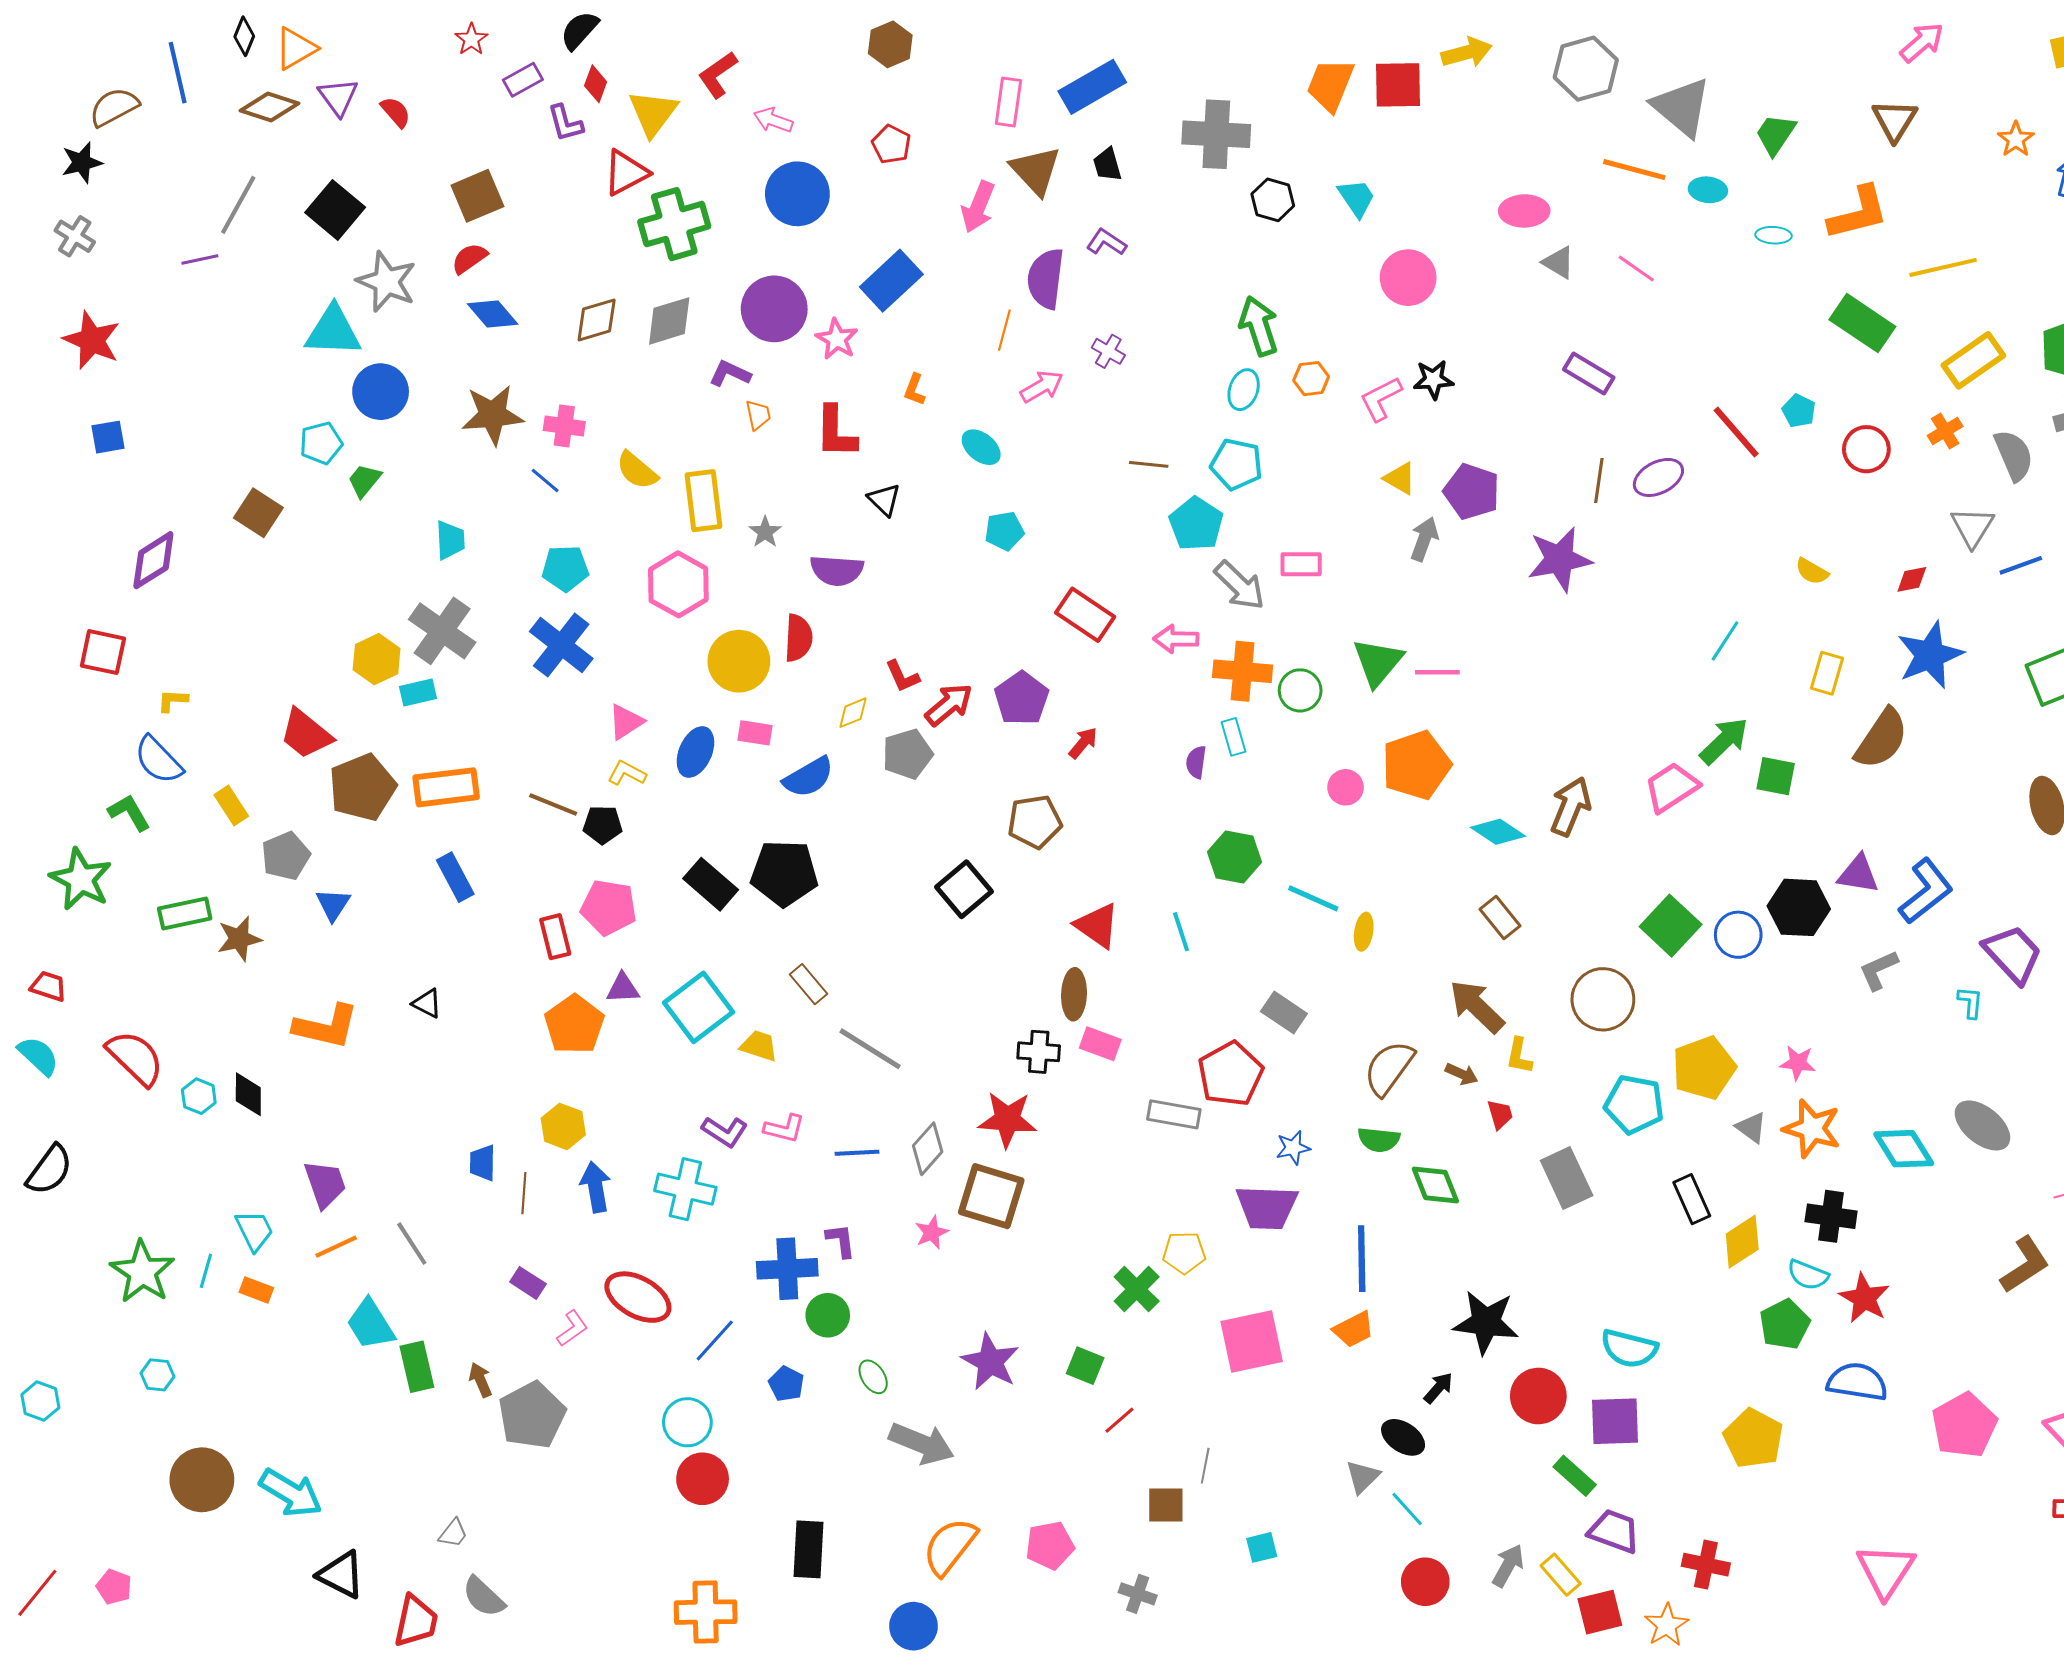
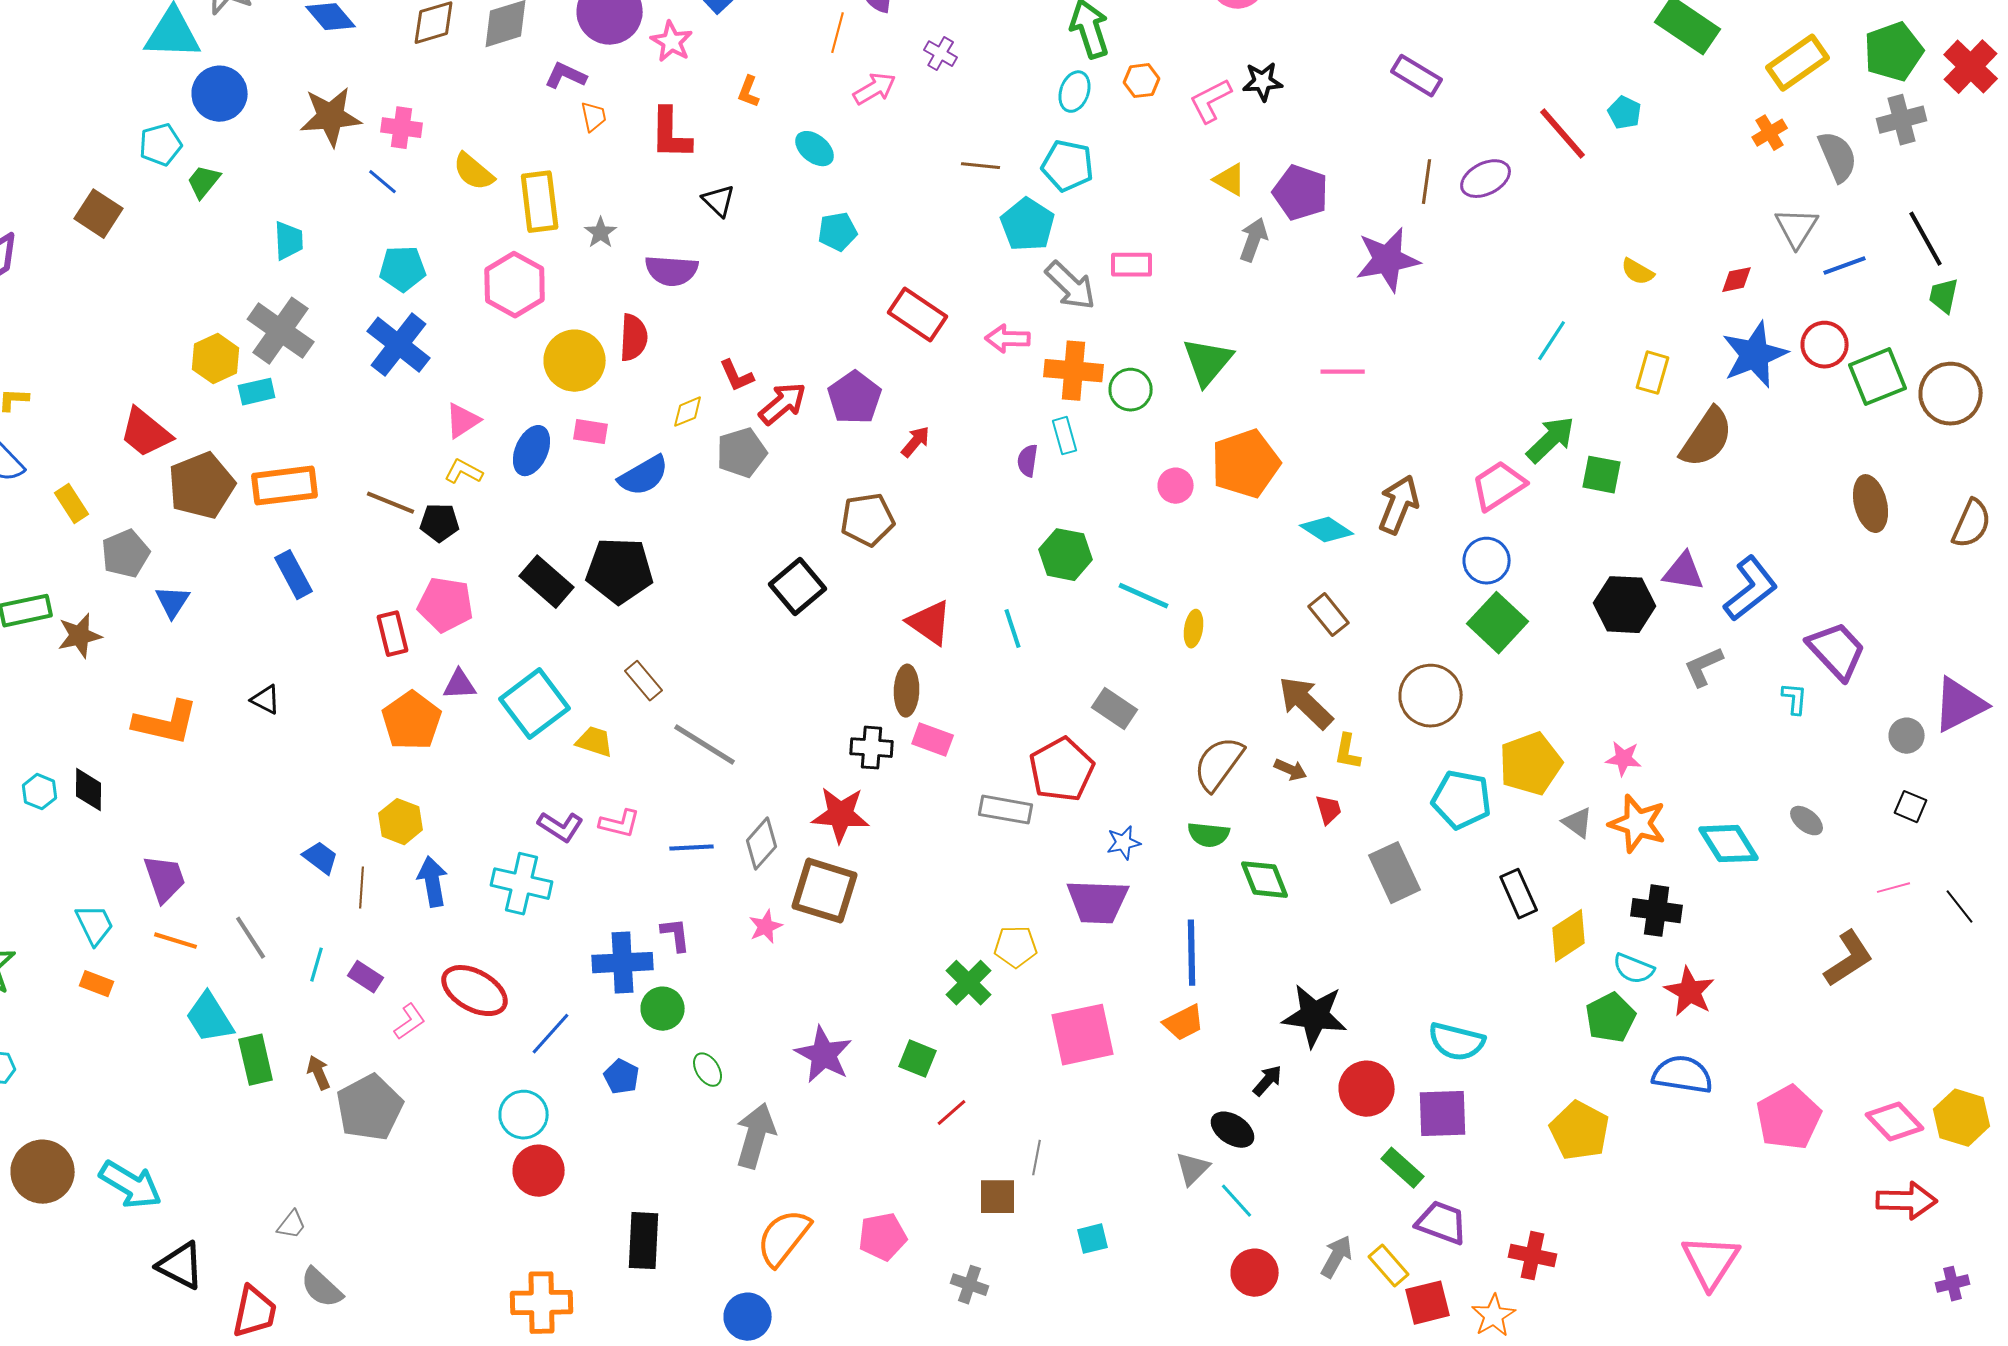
red circle: (1866, 449) -> (1825, 345), moved
pink line: (1437, 672) -> (1343, 372), moved
blue circle: (1738, 935) -> (1487, 561), moved
gray ellipse: (1982, 1125) -> (1807, 821), size x0.6
blue trapezoid: (482, 1163) -> (321, 858), turned 126
orange line: (336, 1247) -> (176, 941), turned 42
cyan line: (206, 1271) -> (317, 965), moved
gray arrow: (922, 1443) -> (756, 1136), turned -96

